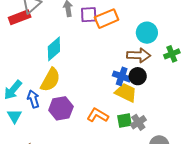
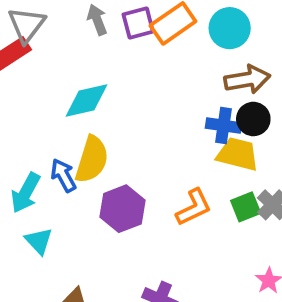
cyan circle: (147, 33) -> (230, 28), moved
cyan diamond: (54, 49) -> (86, 100), turned 40
blue arrow: (33, 99) -> (63, 175), moved
orange L-shape: (98, 115) -> (194, 207), turned 135

